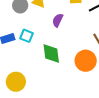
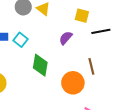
purple semicircle: (58, 20) -> (66, 38), moved

